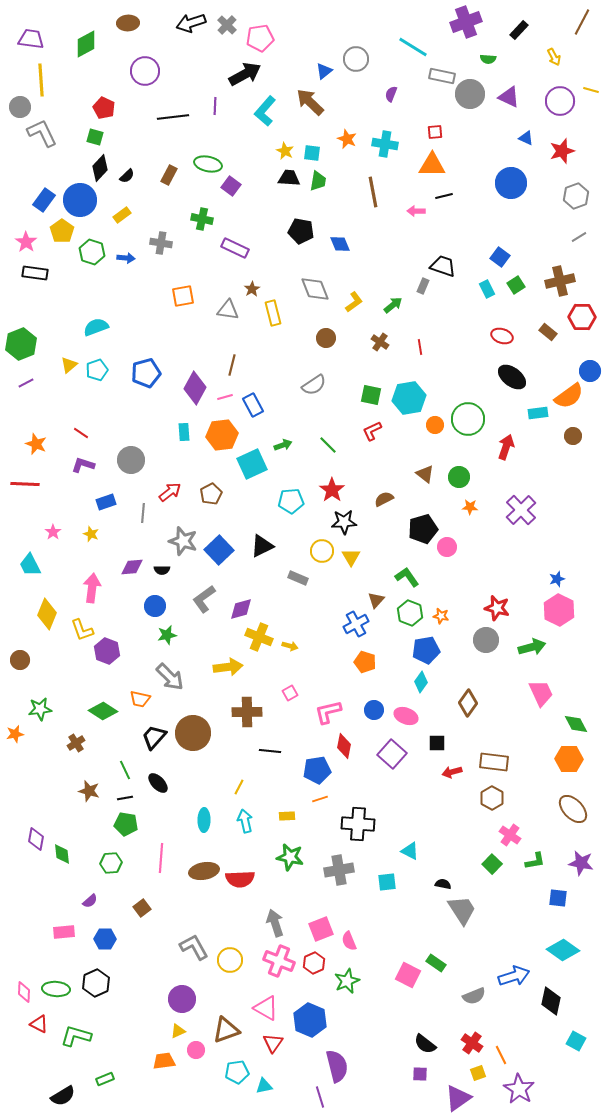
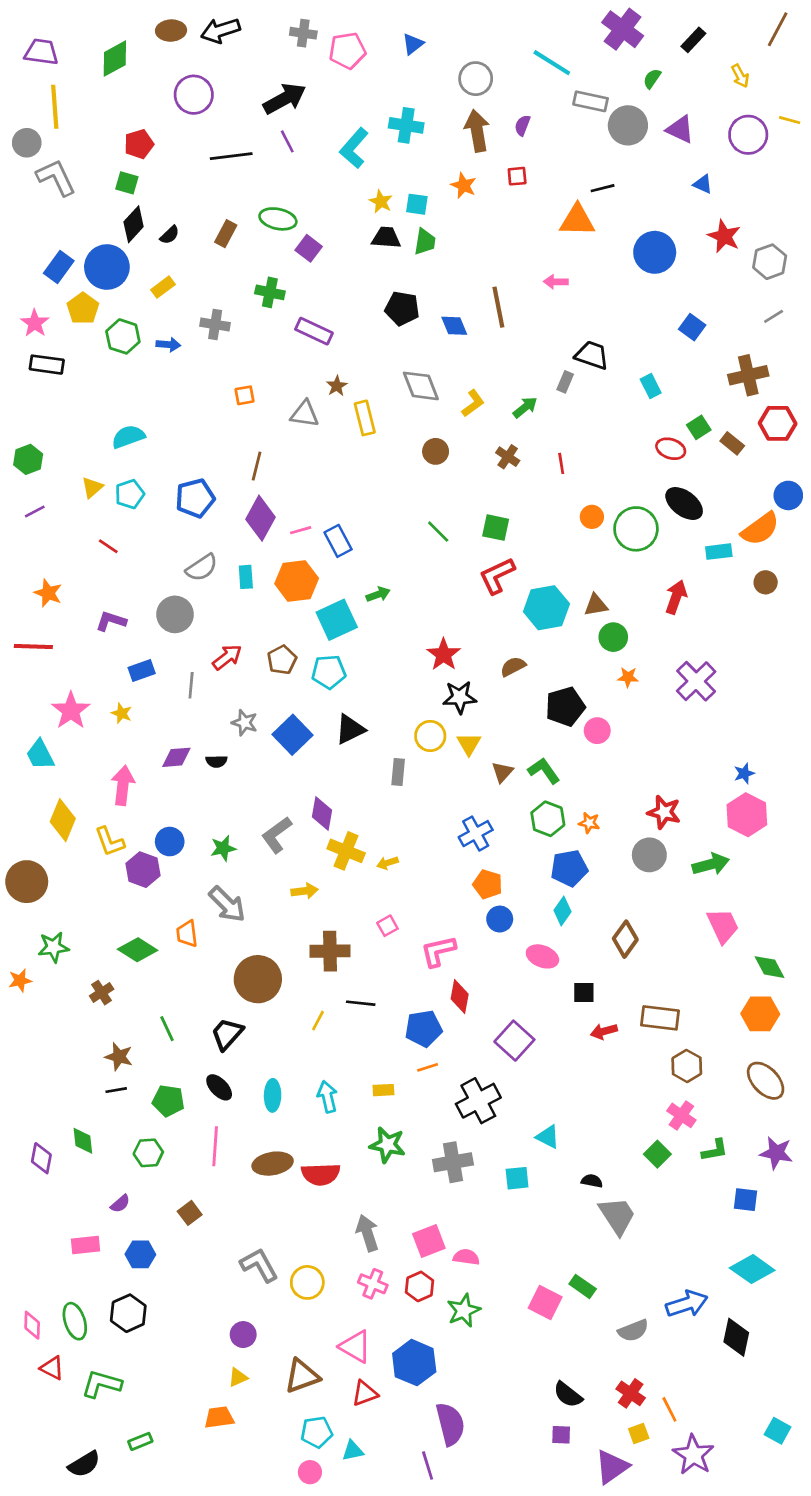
purple cross: (466, 22) -> (623, 29), turned -32
black arrow: (191, 23) -> (220, 31), moved
gray cross: (227, 25) -> (303, 33), turned -36
green semicircle: (488, 59) -> (652, 79), turned 119
blue triangle: (324, 71) -> (413, 44), moved
black arrow: (245, 74) -> (285, 99), moved
brown arrow: (310, 102) -> (477, 131), moved, turned 36
purple line: (215, 106) -> (287, 141), turned -30
red pentagon: (104, 108) -> (139, 144), turned 30
red square: (435, 132) -> (517, 176), moved
cyan cross: (385, 144) -> (406, 125), moved
red star: (562, 151) -> (724, 236), moved, turned -30
blue circle: (511, 183) -> (655, 252), moved
brown line: (373, 192) -> (498, 307), moved
black line: (444, 196) -> (603, 188), moved
blue square: (500, 257) -> (692, 327), moved
green square: (516, 285) -> (699, 427), moved
orange square: (183, 296) -> (244, 395), size x0.7
green hexagon: (21, 344) -> (28, 459), size x0.7
brown line: (232, 365) -> (257, 466), moved
gray semicircle: (314, 385) -> (202, 568), moved
cyan hexagon: (409, 398) -> (546, 608), moved
green circle: (468, 419) -> (636, 529), moved
orange circle: (435, 425) -> (592, 517), moved
red L-shape: (372, 431) -> (497, 576), size x1.4
red line: (81, 433) -> (108, 546), moved
green line: (328, 445) -> (438, 532), moved
brown triangle: (425, 474) -> (596, 605), moved, turned -48
cyan pentagon: (291, 501) -> (329, 672), moved
pink star: (53, 532) -> (71, 711), size x1.8
gray star: (183, 541) -> (244, 723), size x0.7
gray rectangle: (298, 578) -> (398, 772), turned 72
gray L-shape: (204, 599) -> (277, 835), moved
brown triangle: (376, 600) -> (502, 772), moved
blue circle: (155, 606) -> (170, 842), moved
purple diamond: (241, 609) -> (322, 813), turned -65
yellow arrow: (290, 646) -> (387, 863), turned 147
brown circle: (20, 660) -> (27, 882), size x1.6
yellow arrow: (228, 667) -> (305, 891), size x0.7
orange trapezoid: (140, 699) -> (187, 934), turned 70
blue circle: (374, 710) -> (500, 919), moved
black trapezoid: (154, 737) -> (227, 1034), moved
purple square: (392, 754) -> (514, 1041), moved
black ellipse: (158, 783) -> (219, 1087), moved
yellow line: (239, 787) -> (318, 1021), moved
black line: (125, 798) -> (116, 1090), moved
brown hexagon: (492, 798) -> (687, 1066), moved
black cross: (358, 824) -> (478, 1101), turned -32
purple diamond: (36, 839) -> (41, 1158), moved
pink semicircle: (349, 941) -> (466, 1257), turned 120
pink cross: (279, 961) -> (373, 1284), size x0.7
green ellipse: (56, 989) -> (75, 1321), turned 68
purple circle: (182, 999) -> (243, 1335), size x0.7
cyan square: (576, 1041) -> (778, 1431), moved
red triangle: (273, 1043) -> (365, 1393), turned 35
pink circle: (196, 1050) -> (310, 1472), moved

